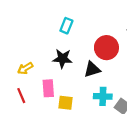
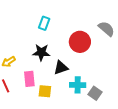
black triangle: (92, 69) -> (61, 68), moved

